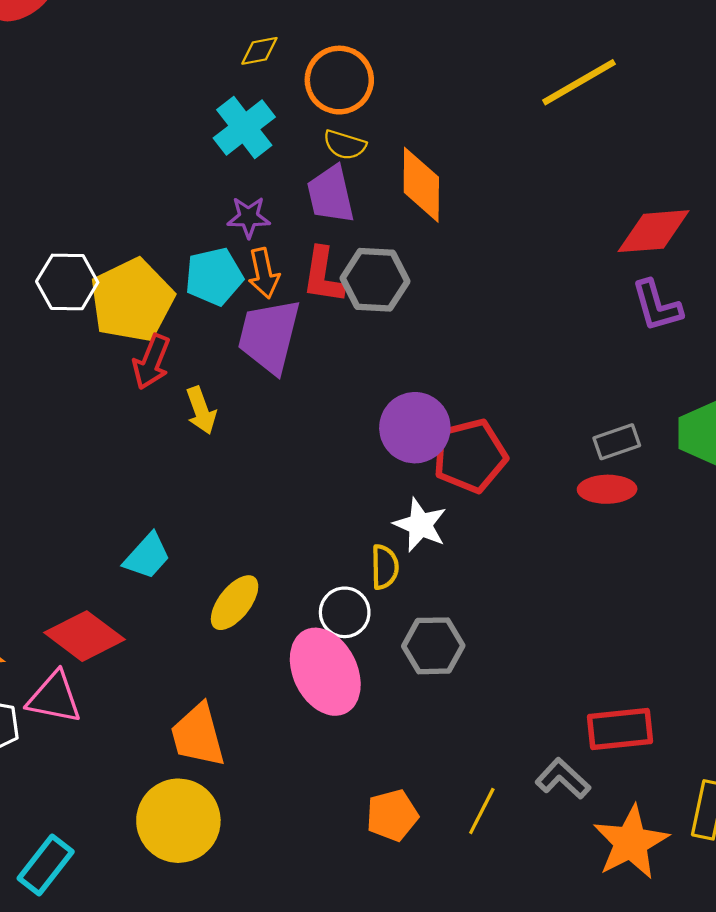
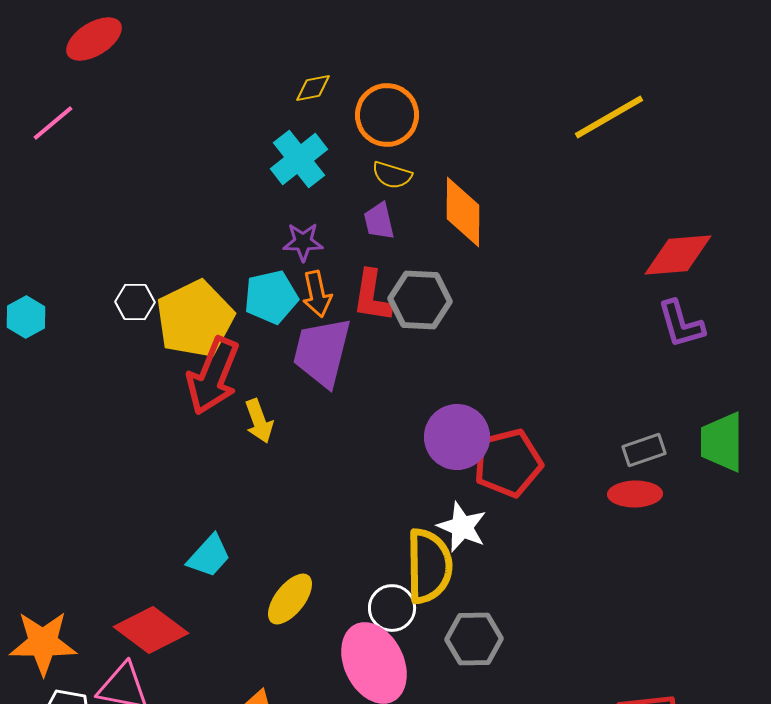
purple trapezoid: (331, 194) -> (379, 221), size x0.7
white hexagon: (67, 282) -> (135, 302), size x0.7
red arrow: (151, 362) -> (213, 376), size x1.5
yellow semicircle: (385, 567) -> (429, 566), size x1.8

